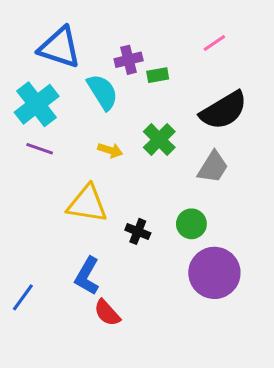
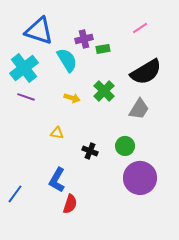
yellow triangle: (87, 204) -> (57, 133), size x0.5
red semicircle: (107, 313) -> (70, 204), turned -120

